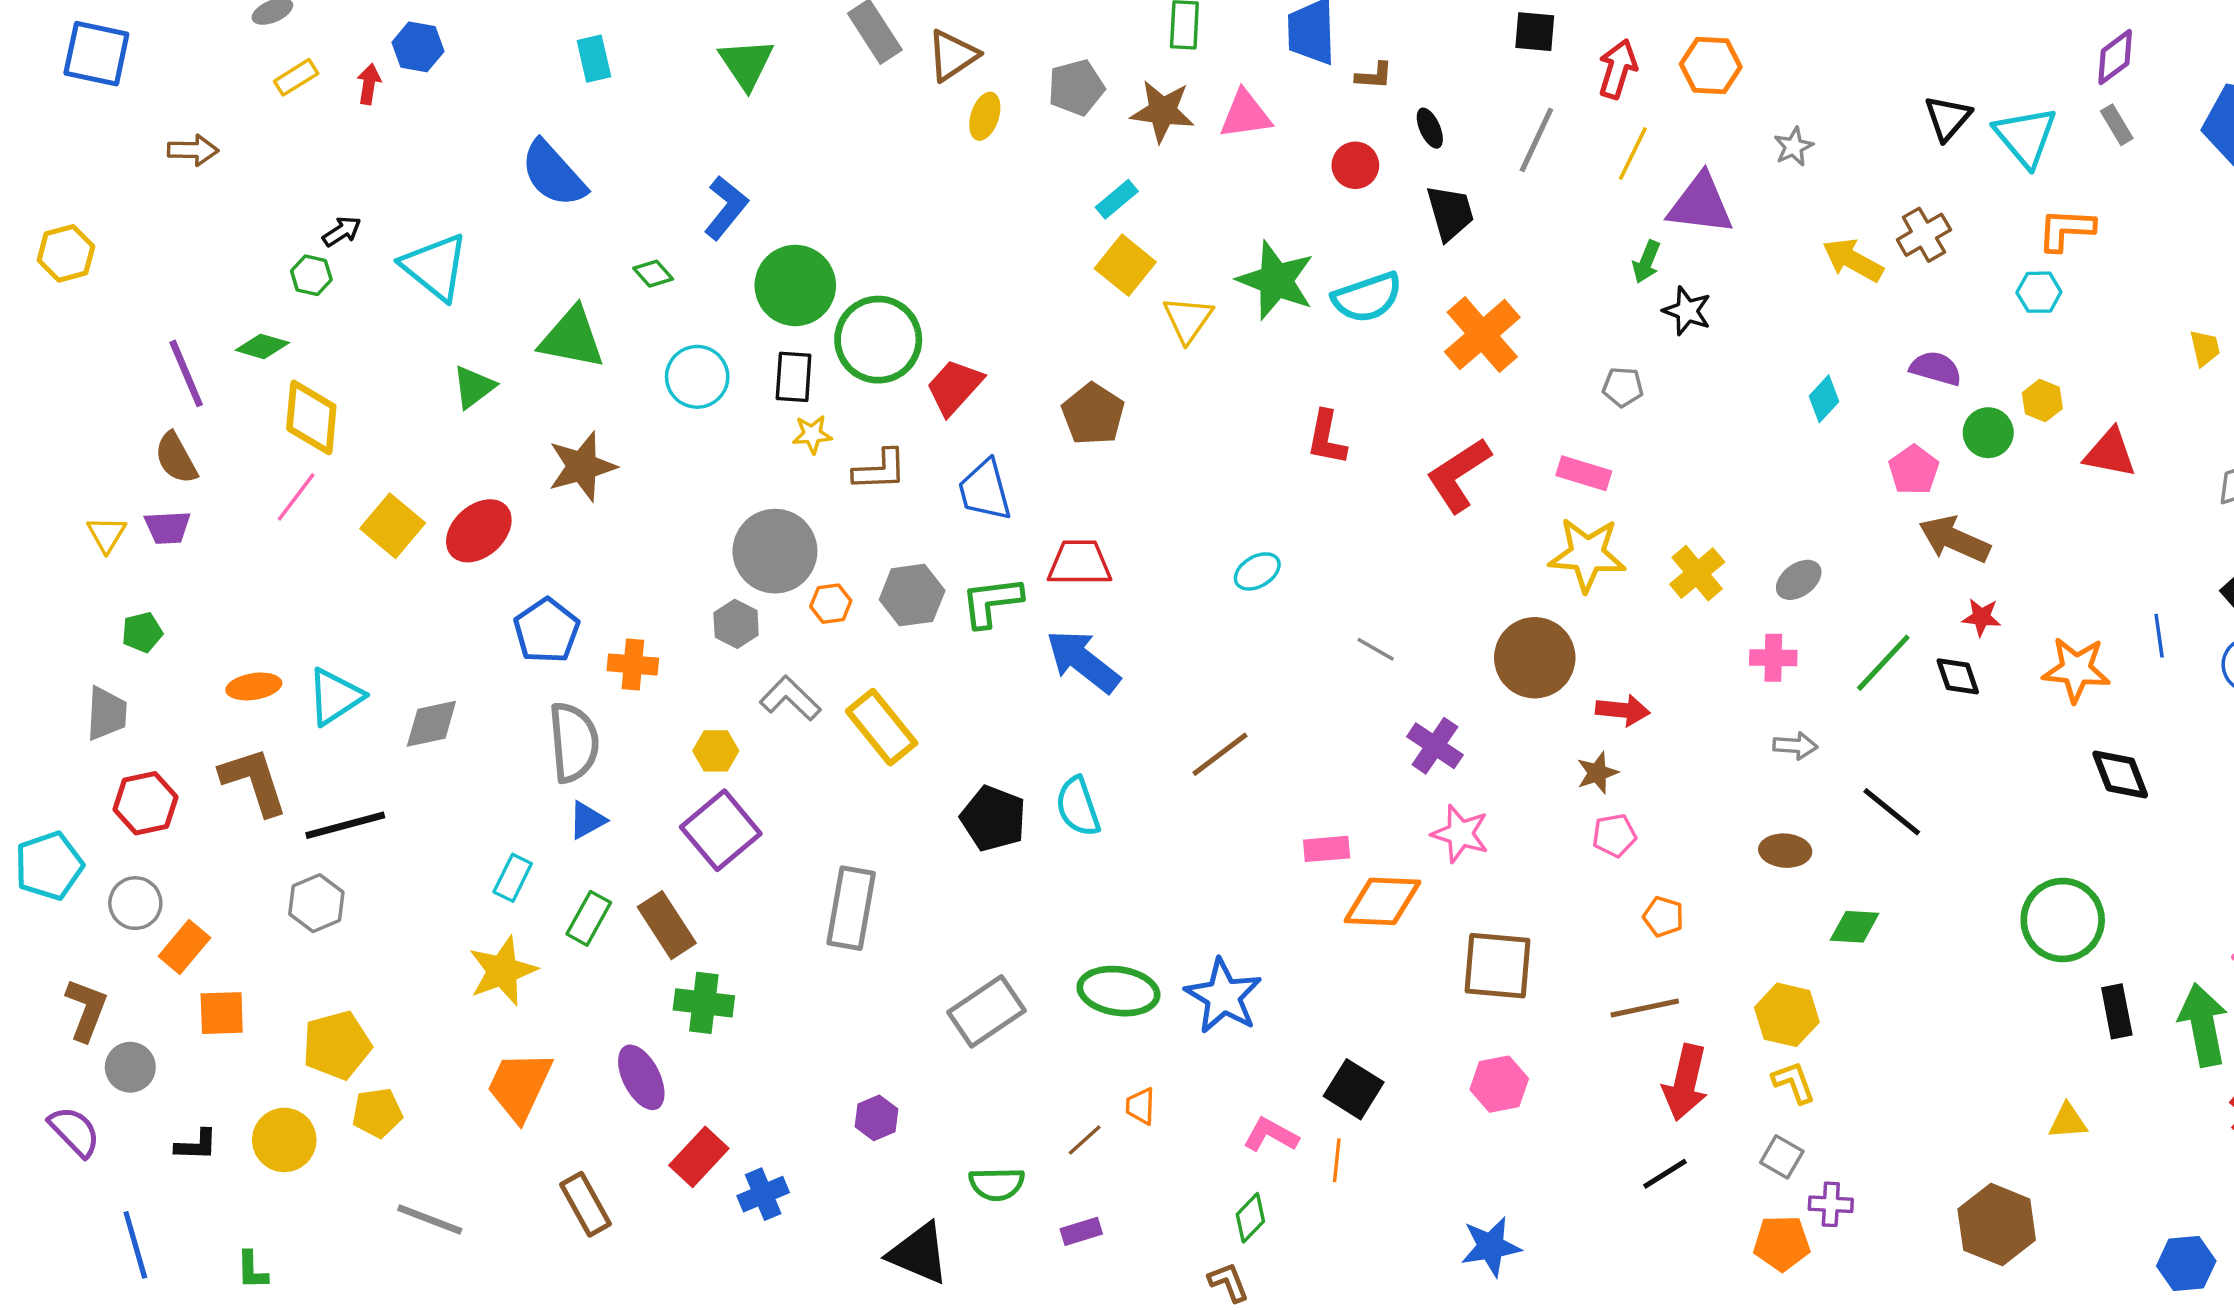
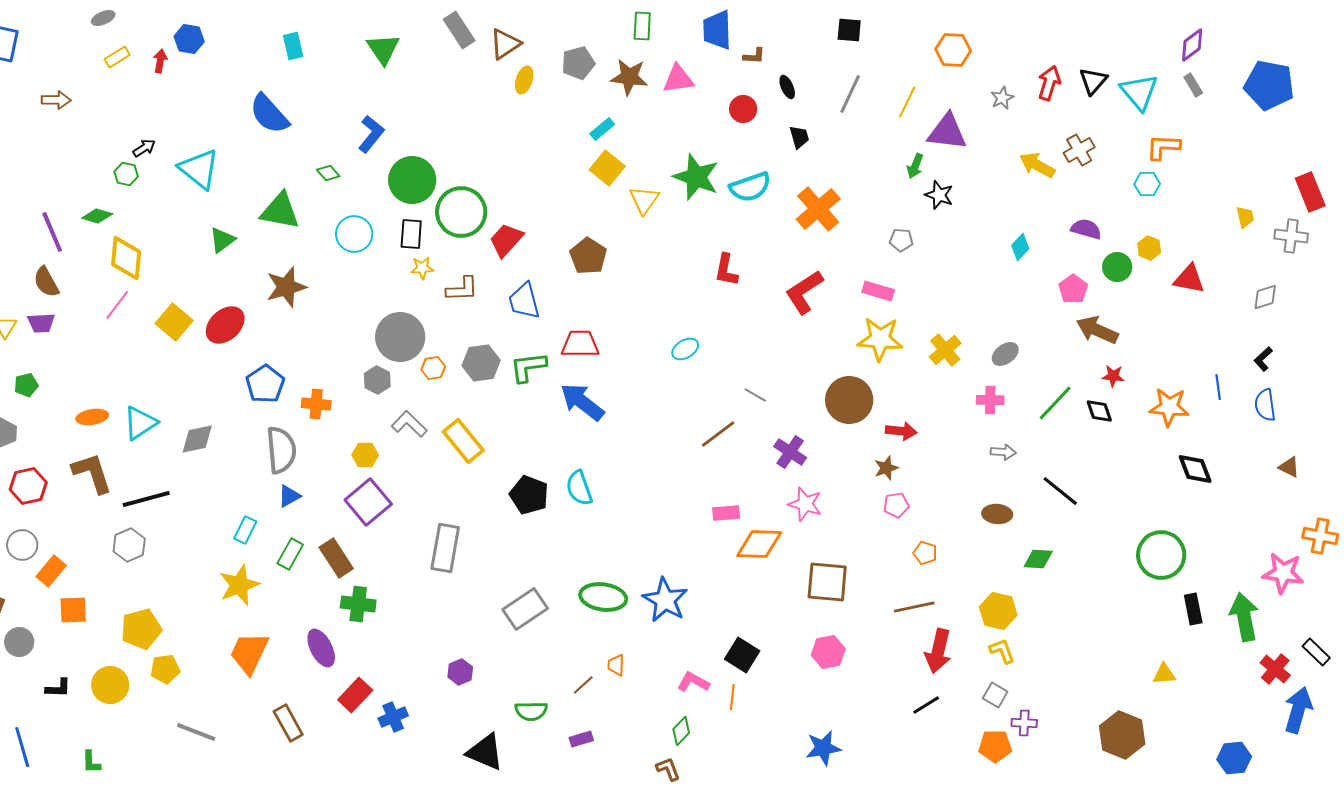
red arrow: (1618, 69) -> (1049, 83), moved
black trapezoid: (1450, 213) -> (799, 137), size x0.7
brown line: (1220, 754) -> (718, 434), moved

